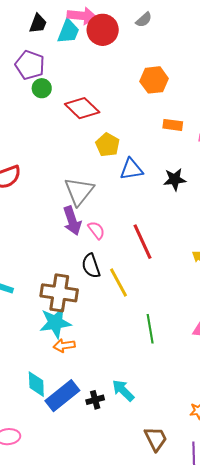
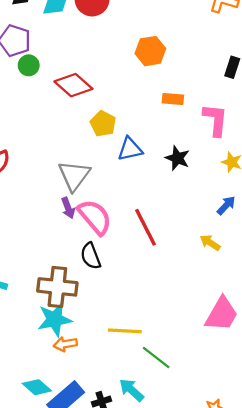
black star: (175, 179) -> (177, 158), turned 30
purple arrow: (72, 221) -> (68, 208), size x0.7
pink semicircle: (96, 230) -> (95, 217), size x1.8
yellow line: (118, 282) -> (125, 331), moved, turned -56
green line: (150, 329) -> (156, 357), moved, turned -40
cyan diamond: (36, 384) -> (37, 387), turned -44

